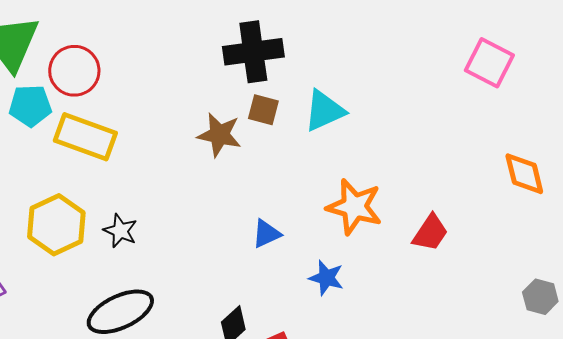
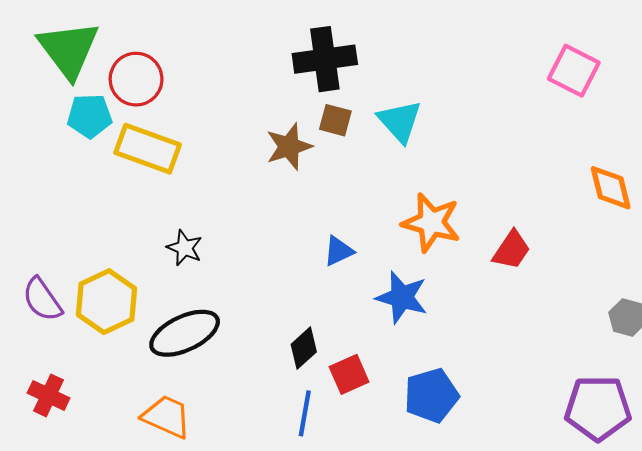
cyan triangle: (324, 111) -> (400, 121), turned -48
brown star: (219, 135) -> (289, 147), turned -30
yellow hexagon: (56, 225) -> (107, 302), moved
blue star: (326, 278) -> (402, 297), size x1.4

